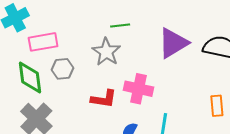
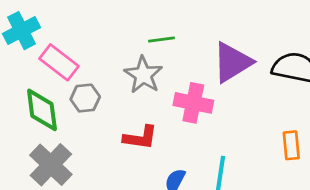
pink rectangle: (43, 42) -> (59, 62), turned 48
pink cross: (139, 89) -> (193, 103), moved

